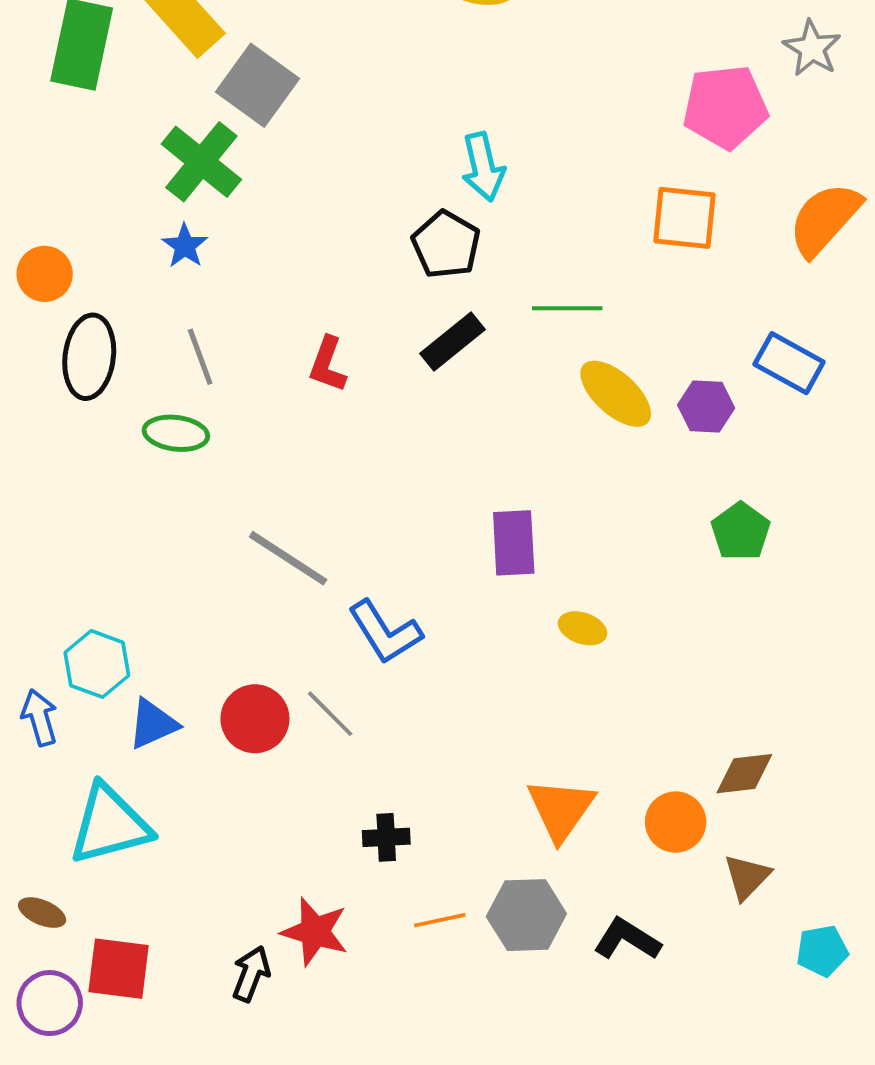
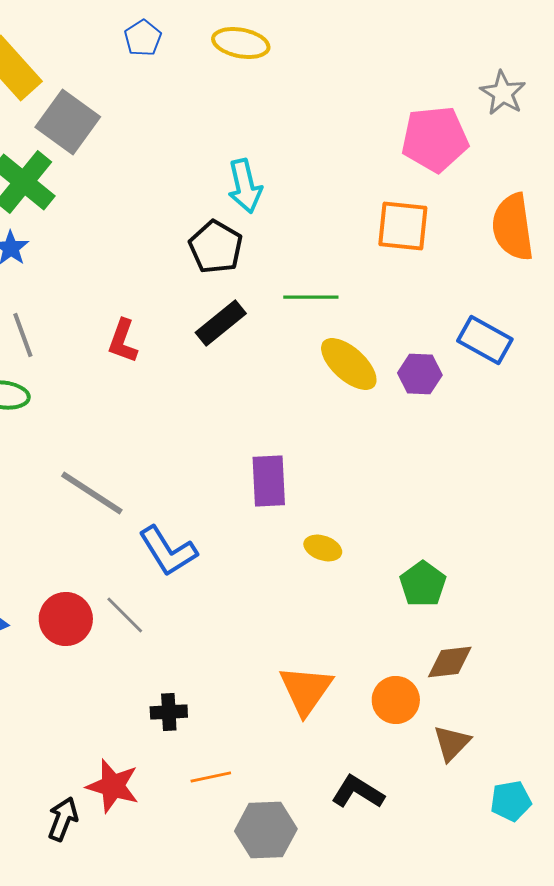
orange semicircle: (825, 219) -> (513, 227), turned -50
green pentagon: (741, 531) -> (423, 584), moved
gray hexagon: (526, 915) -> (266, 830), moved

